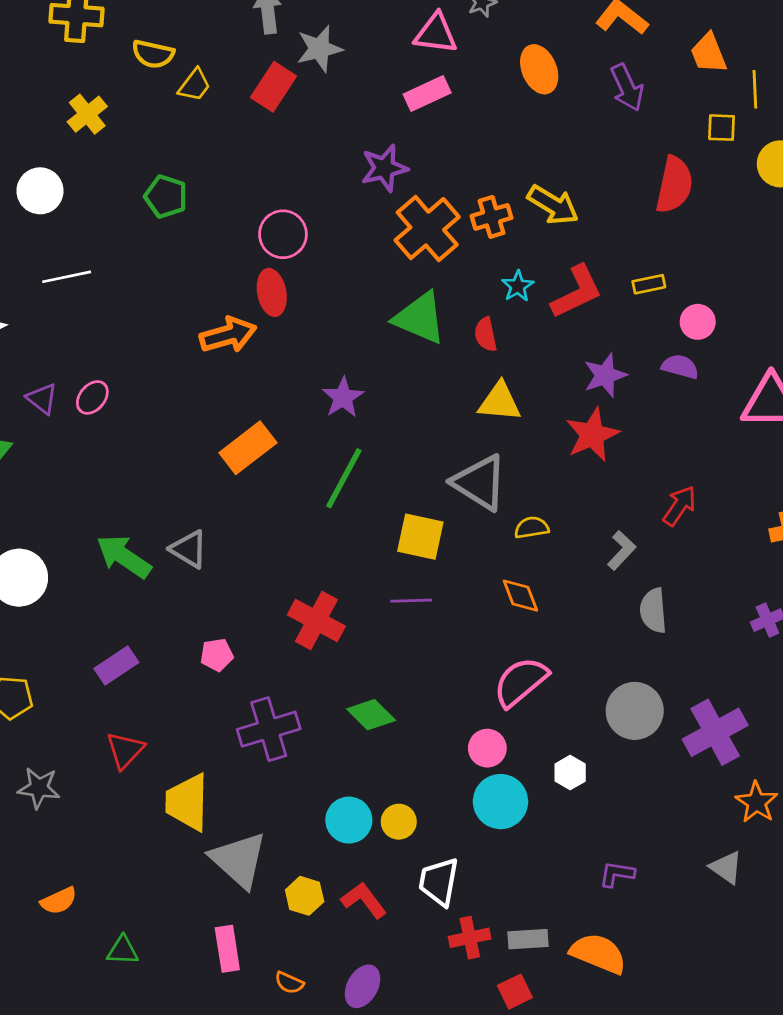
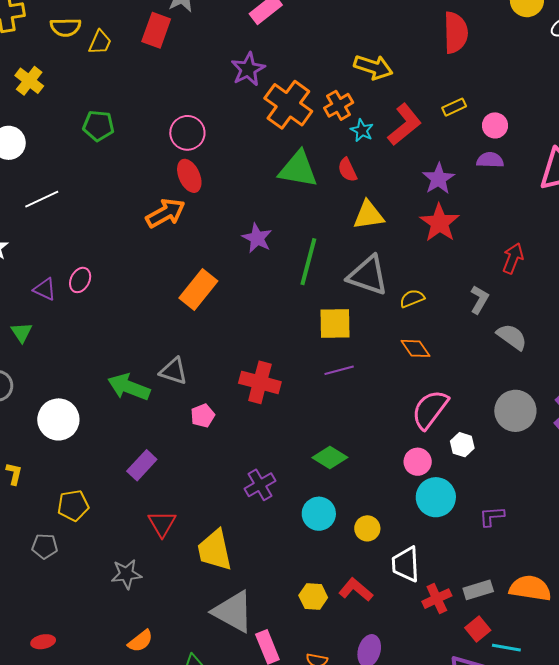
orange cross: (491, 217) -> (339, 105), moved
green line: (344, 478) -> (308, 262), moved
gray semicircle: (653, 611) -> (512, 337), turned 144
red cross: (316, 620) -> (260, 382), moved
pink pentagon: (217, 655) -> (203, 416), moved
purple cross: (269, 729) -> (260, 485), size x0.7
white hexagon: (570, 773) -> (462, 445), moved
gray star: (39, 788) -> (126, 574), moved
cyan circle: (349, 820) -> (319, 514), moved
gray triangle: (239, 860) -> (233, 612), moved
purple L-shape: (617, 874) -> (492, 516), moved

